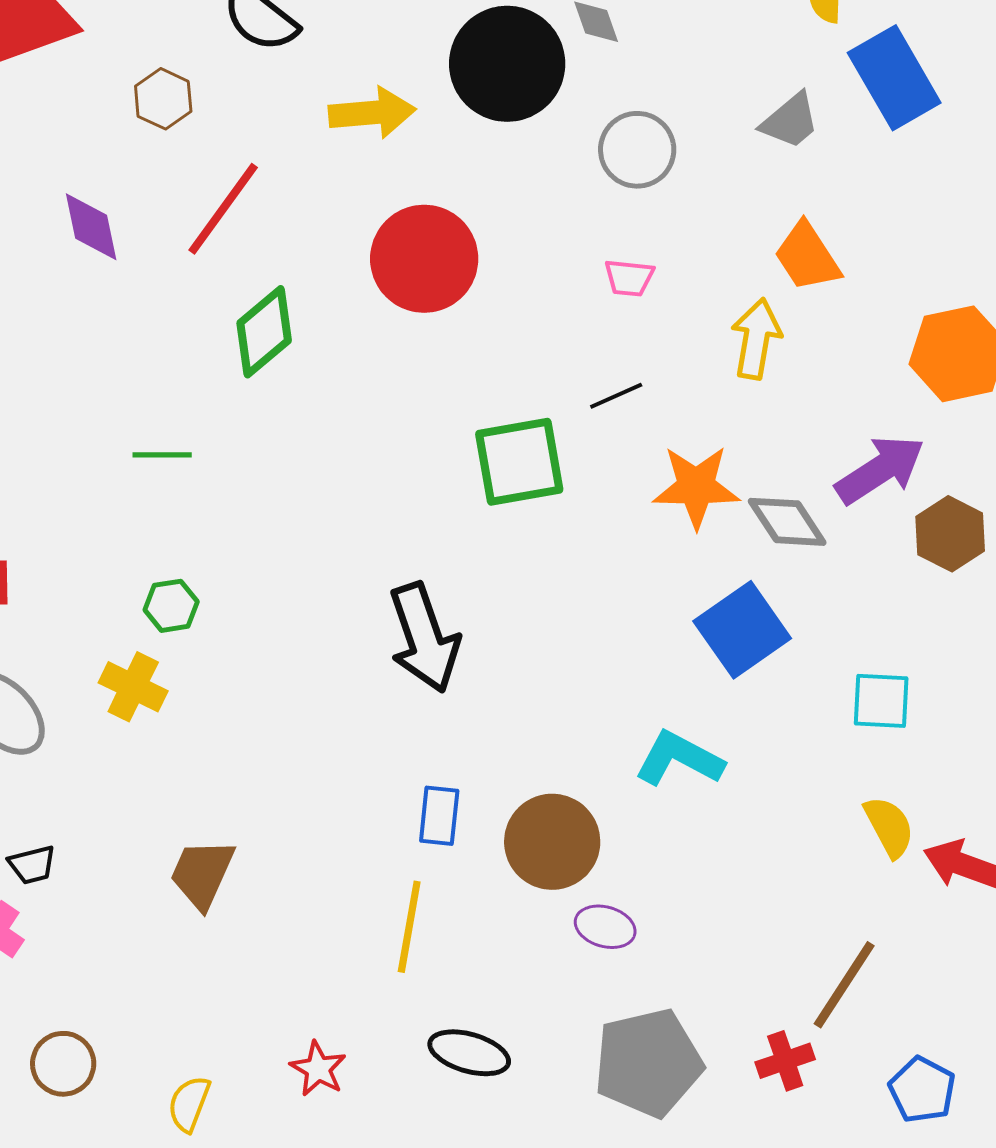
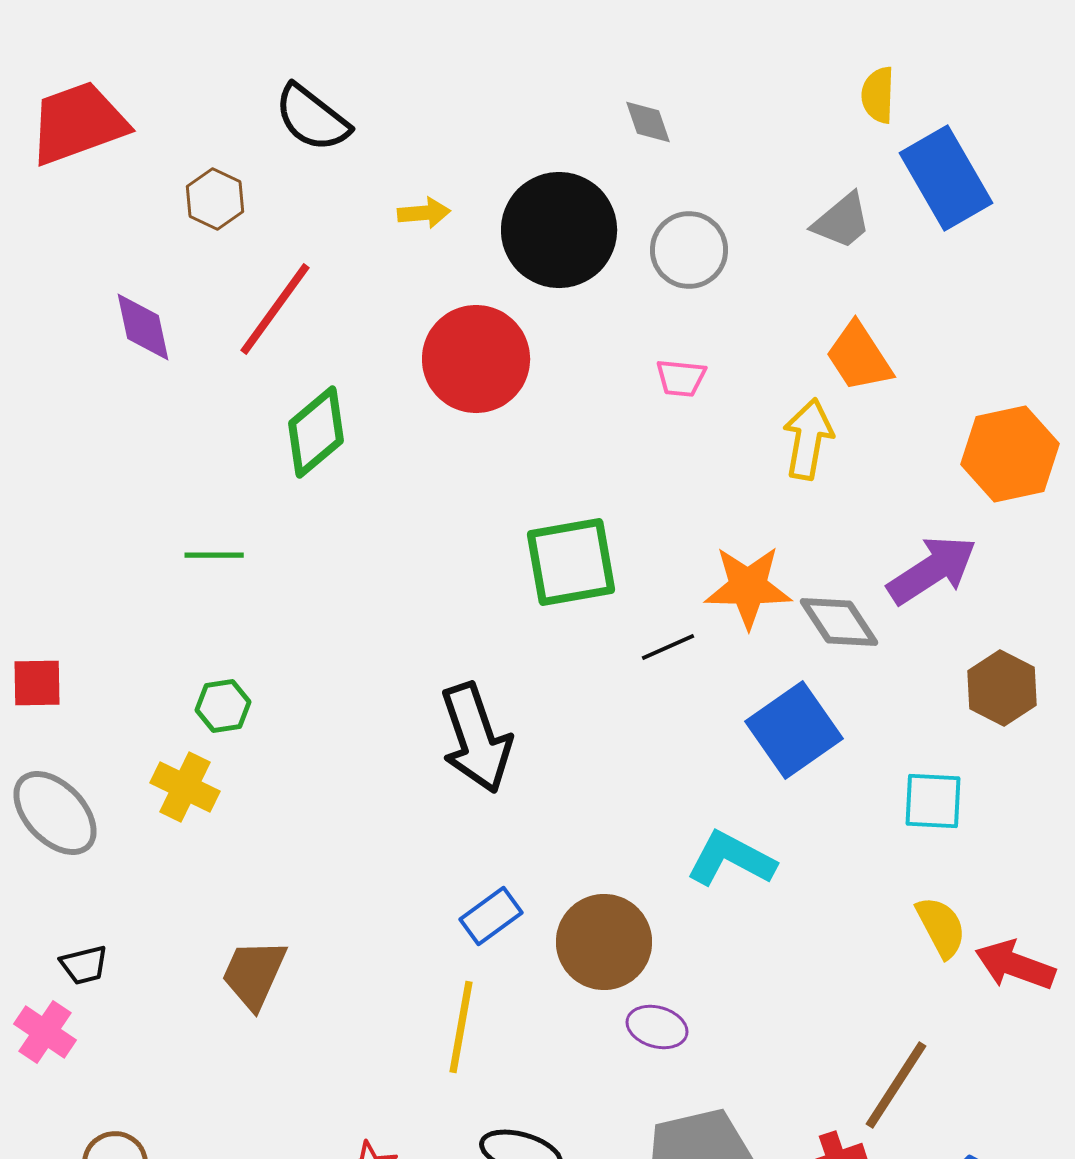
black circle: (507, 64) -> (559, 230), moved
yellow arrow: (372, 113) -> (424, 213), size x0.6
black line: (616, 396) -> (668, 647), moved
brown hexagon: (950, 534) -> (1002, 688), moved
blue rectangle: (439, 816) -> (491, 916), turned 48

